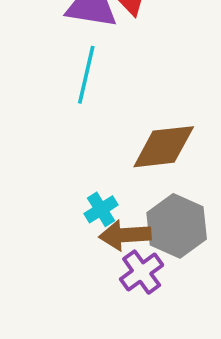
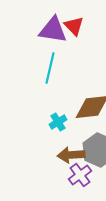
cyan cross: (101, 209) -> (58, 122), moved

